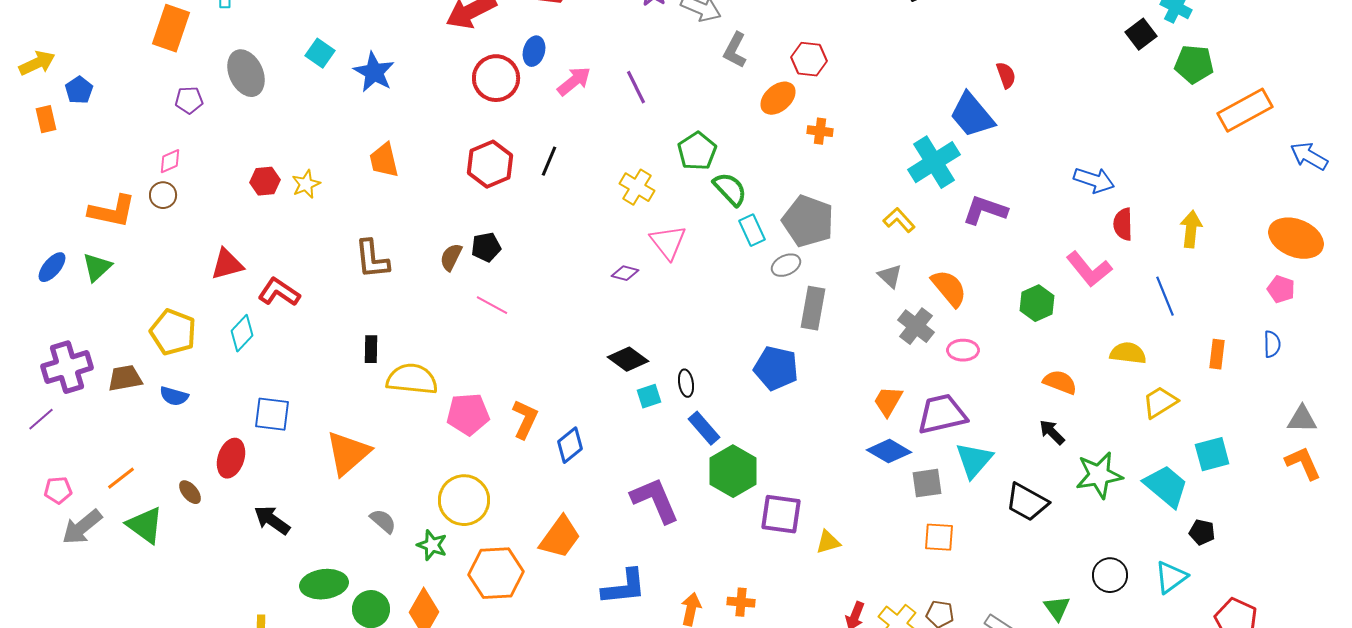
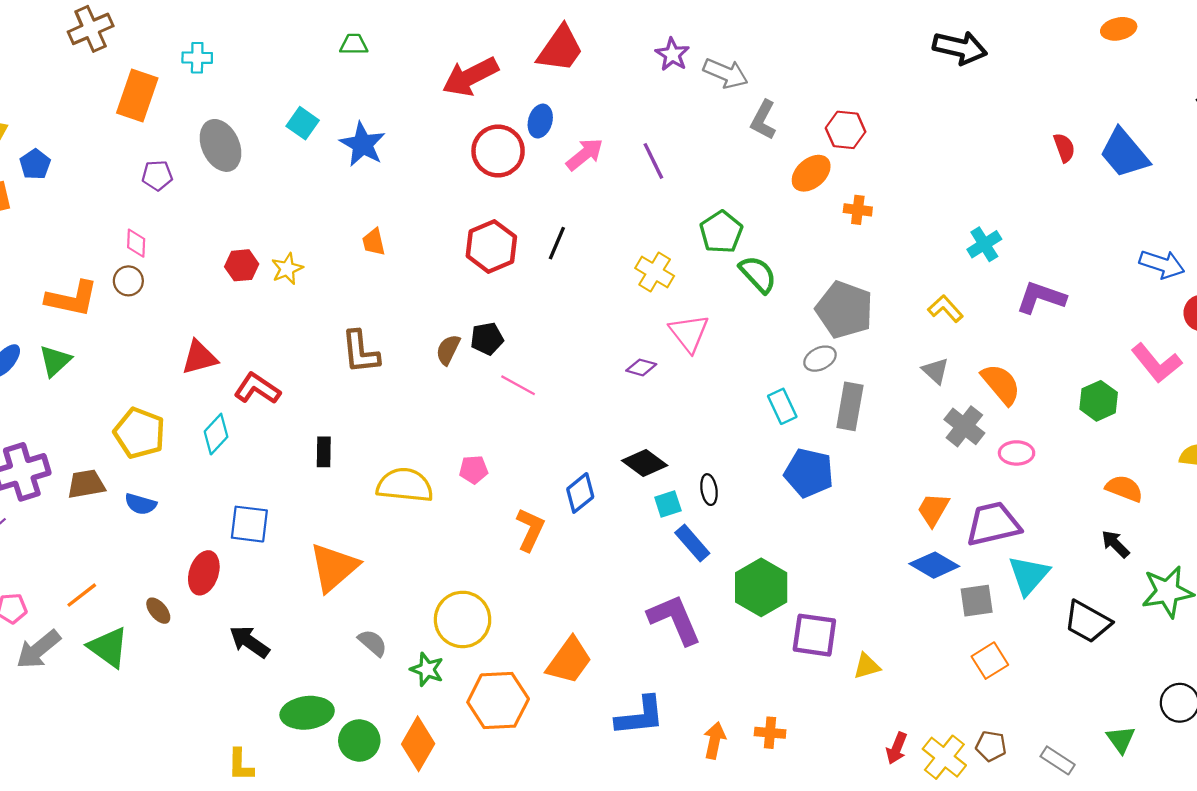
blue trapezoid: (972, 115) -> (1124, 153), moved
orange trapezoid: (384, 160) -> (374, 242), size x0.7
pink diamond: (170, 161) -> (136, 243), turned -64
cyan cross: (934, 162) -> (984, 244), size x0.6
cyan rectangle: (752, 230) -> (782, 406), moved
pink line: (492, 305) -> (518, 385), moved
black rectangle: (371, 349) -> (324, 452), moved
pink pentagon: (468, 414) -> (474, 470), moved, size x0.6
blue rectangle: (704, 428) -> (692, 543), moved
blue diamond: (570, 445) -> (580, 493), moved
orange square: (939, 537) -> (990, 661), turned -36

